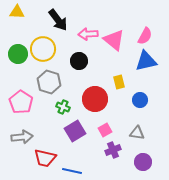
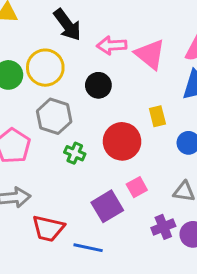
purple square: (75, 131) -> (107, 206), moved
purple cross: (113, 150) -> (163, 227), moved

